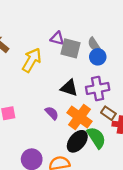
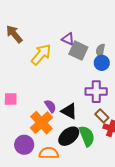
gray semicircle: (94, 44) -> (100, 51), turned 32
black triangle: (69, 88) -> (69, 111), moved
orange cross: (80, 117) -> (41, 123), moved

